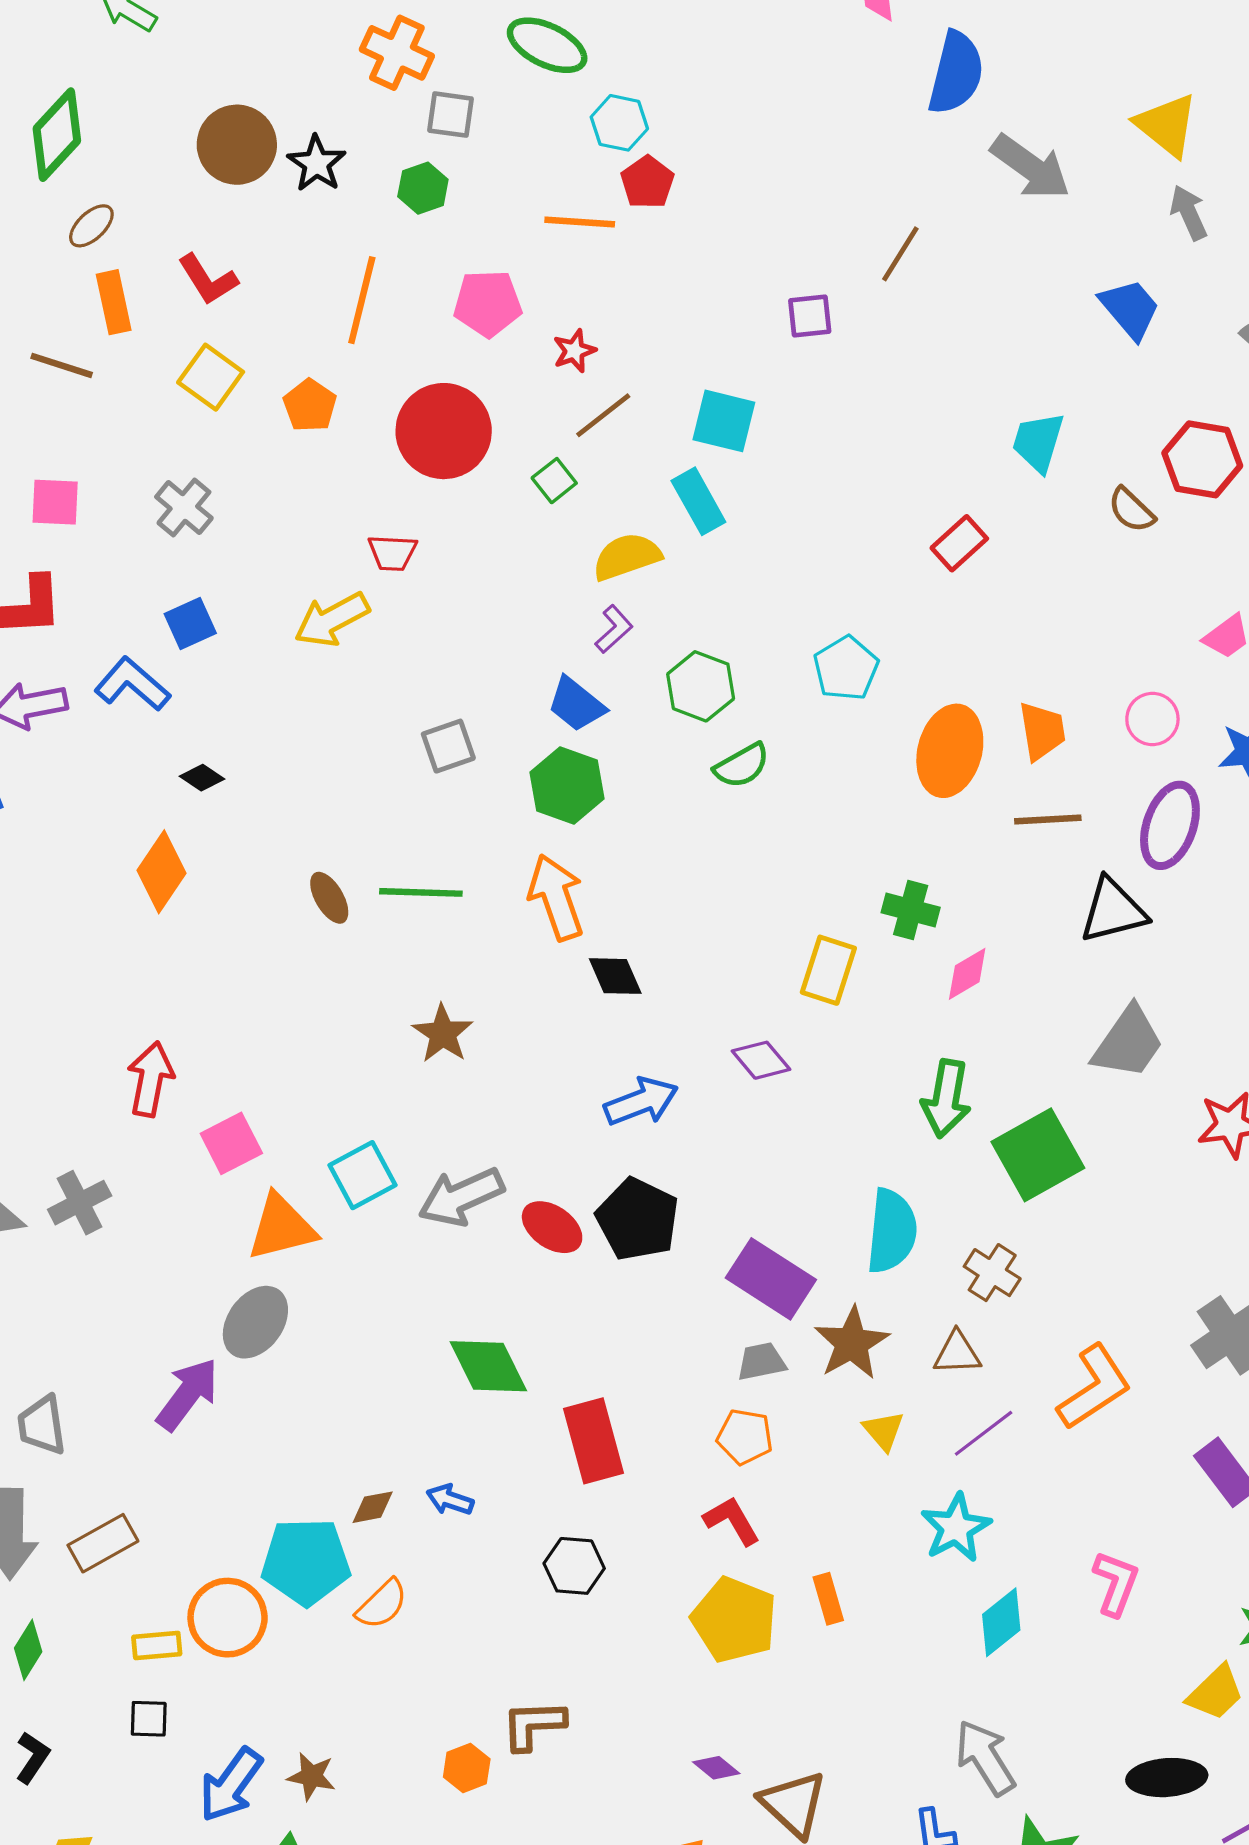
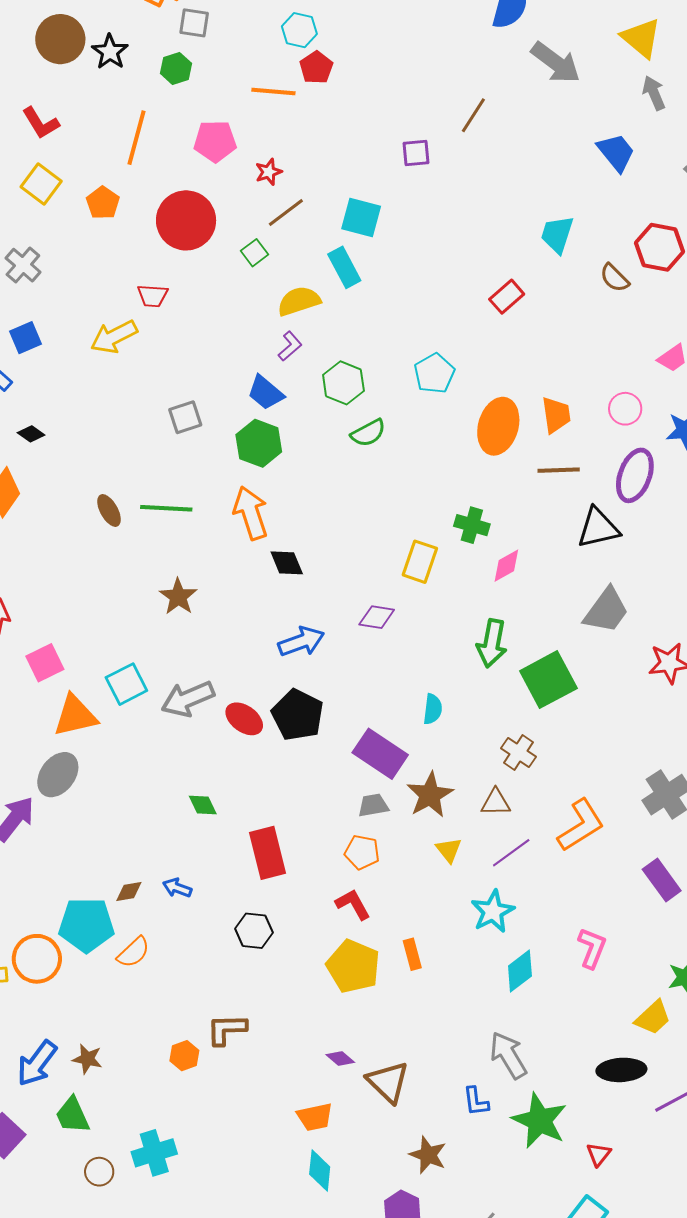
purple diamond: (761, 1060) -> (377, 617), turned -42
cyan semicircle: (892, 1231) -> (433, 709), moved, size x0.6
green diamond: (488, 1366) -> (203, 805), size x0.6

